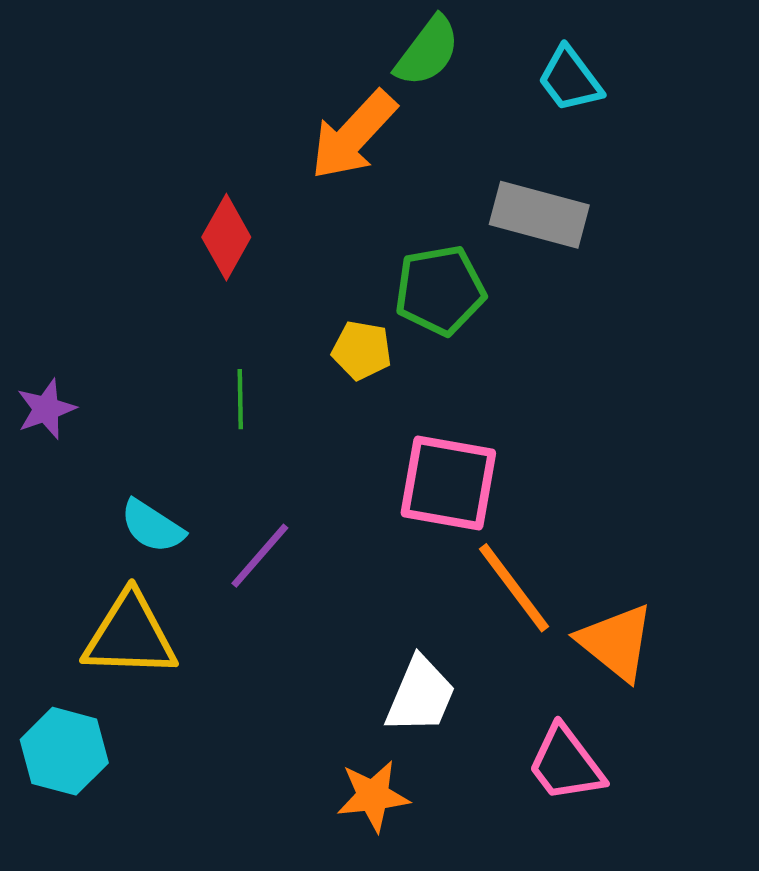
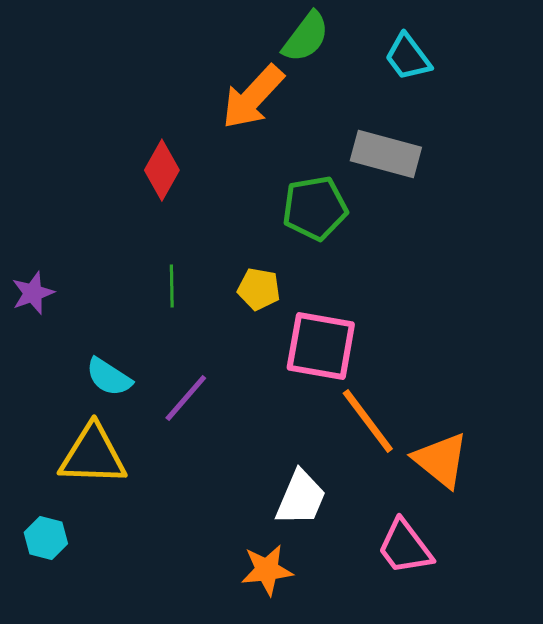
yellow pentagon: (362, 350) -> (259, 289), moved
cyan hexagon: (64, 751) -> (46, 538), size x0.7

